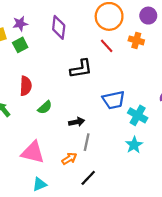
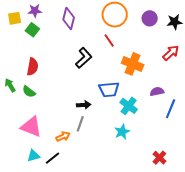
orange cross: (136, 40) -> (133, 64), moved, size x1.5
green square: (20, 45) -> (32, 30), turned -32
black L-shape: (81, 69) -> (84, 58), turned -40
green semicircle: (45, 107) -> (29, 92), moved, turned 72
black arrow: (77, 122) -> (84, 105), moved
black line: (88, 178) -> (52, 158), moved

